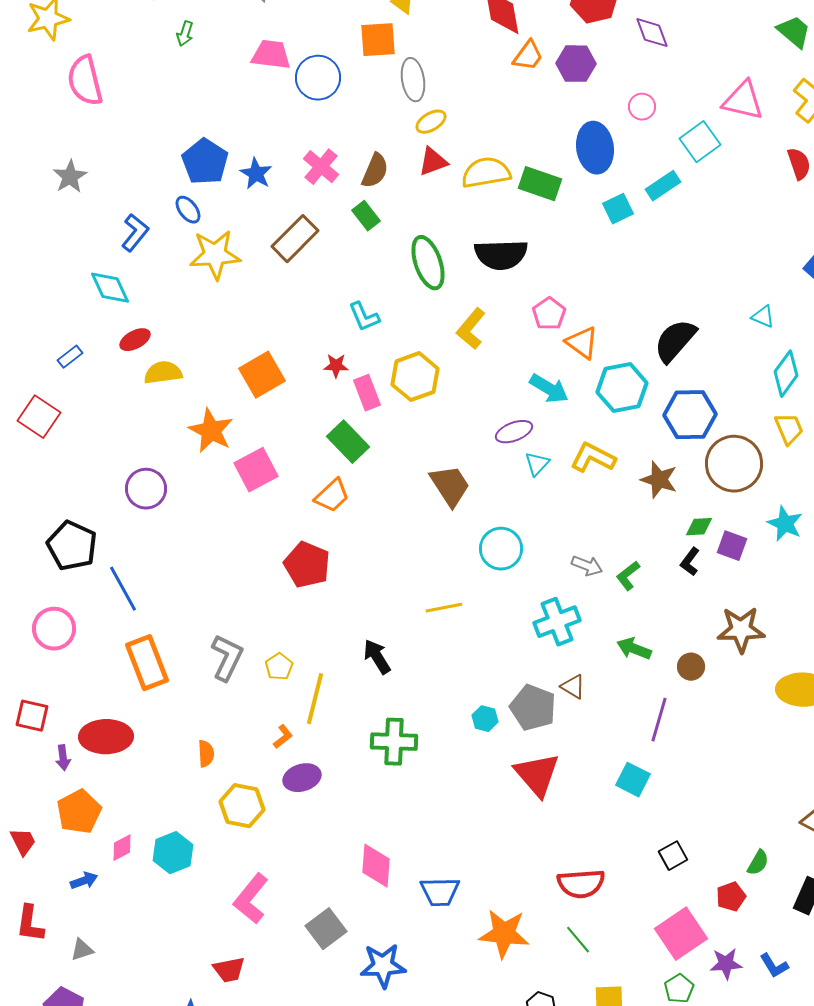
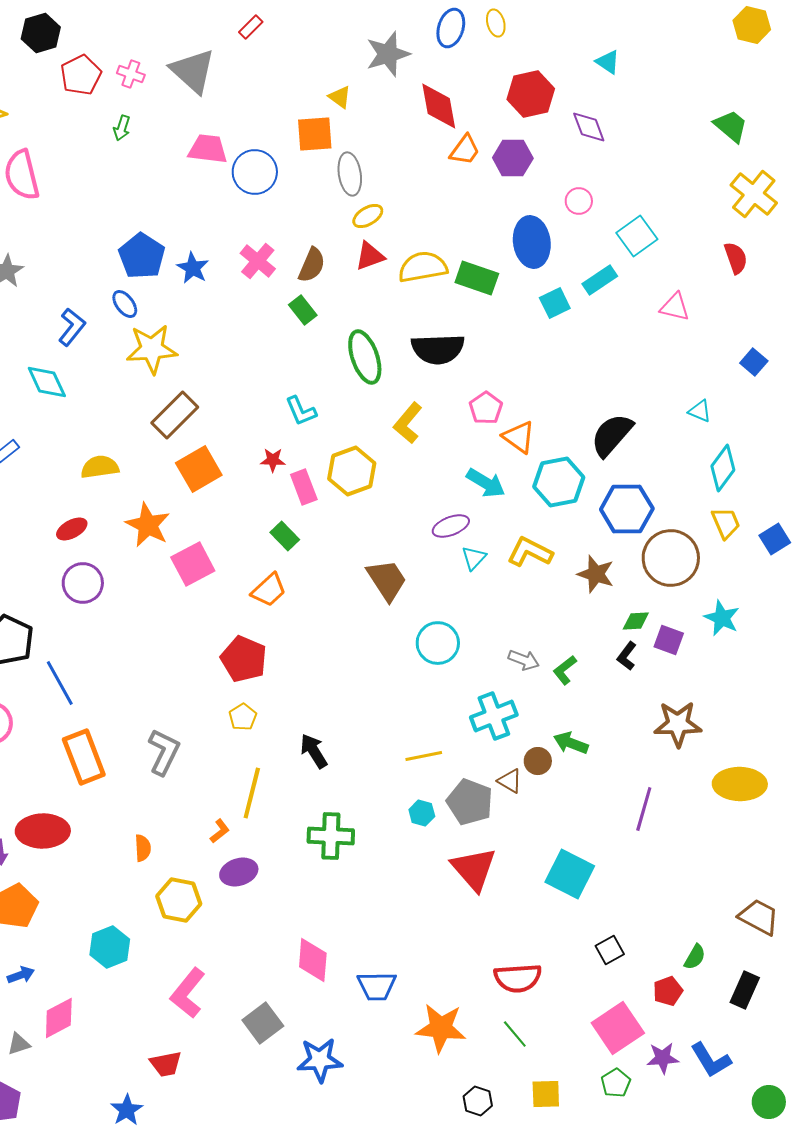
pink triangle: (743, 101) -> (675, 307), moved, size x0.7
brown rectangle: (295, 239) -> (175, 415), moved
red ellipse: (135, 340) -> (72, 529), moved
green rectangle: (348, 442) -> (285, 536), size x0.7
yellow line: (444, 608) -> (424, 756), moved
yellow pentagon: (279, 667) -> (243, 717), moved
brown circle: (691, 667) -> (538, 761), moved
purple line: (659, 720) -> (644, 809), moved
cyan square: (633, 780) -> (570, 874), size x1.4
pink diamond: (122, 848) -> (59, 1018), moved, size x1.5
blue L-shape: (774, 966) -> (711, 1060), size x1.4

